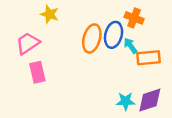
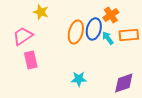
orange cross: (134, 18) -> (111, 15), turned 35
orange rectangle: (149, 58) -> (129, 35), moved
cyan star: (126, 101) -> (79, 79), moved

